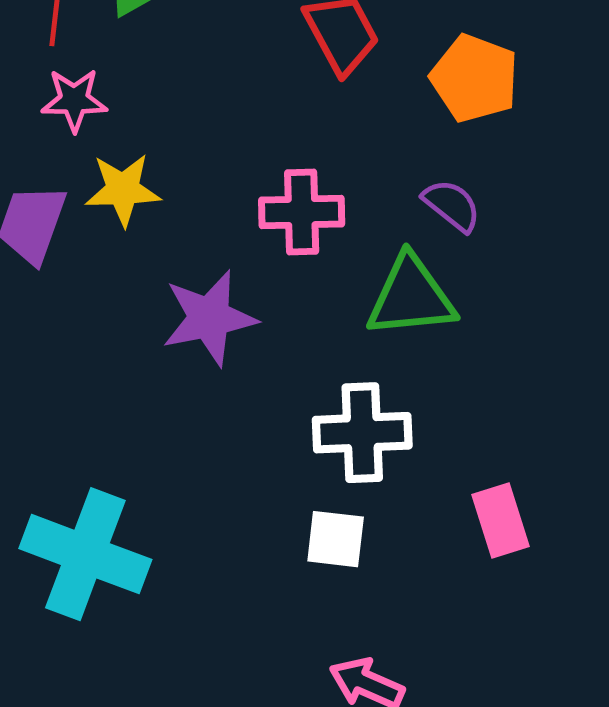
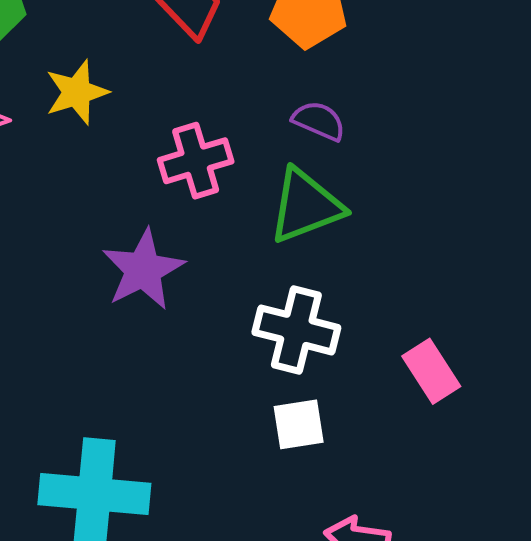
yellow star: (123, 190) -> (77, 92), moved
white cross: (362, 433) -> (296, 330), turned 32

